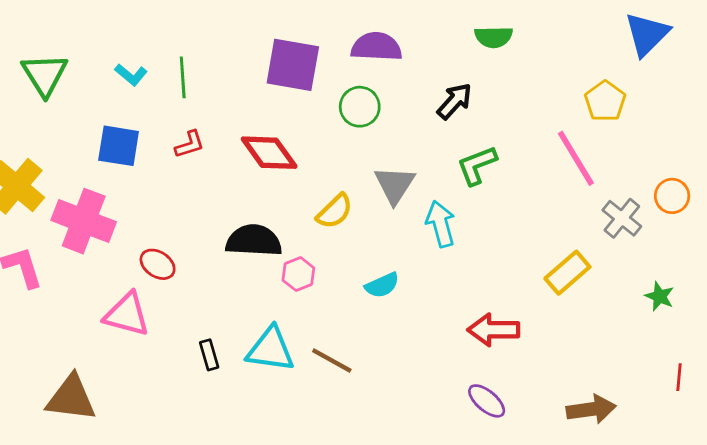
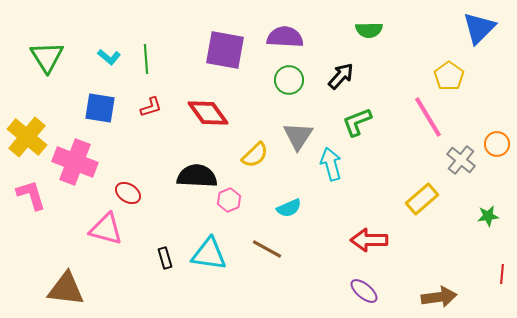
green circle: (360, 107) -> (289, 80), moved
green star: (660, 296) -> (488, 216), turned -30
brown line: (332, 360) -> (267, 249), moved

